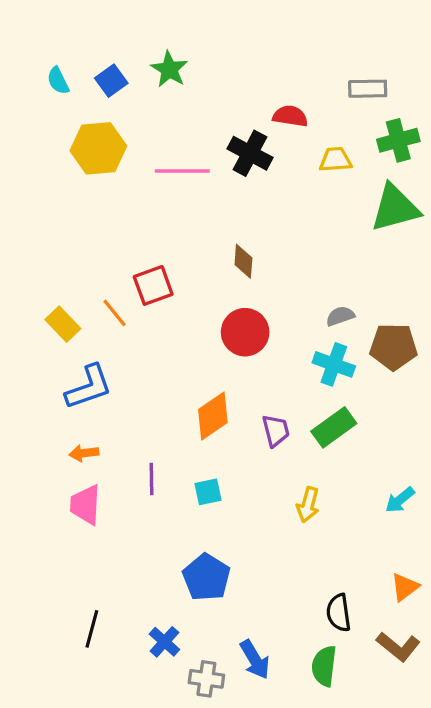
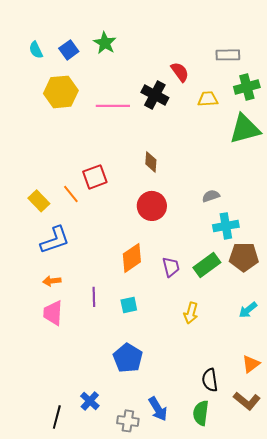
red semicircle: (290, 116) -> (180, 72), turned 45
brown pentagon: (393, 347) -> (244, 257), moved
cyan cross: (334, 364) -> (226, 226), moved, turned -30
black line: (92, 629) -> (57, 417), moved
blue cross: (164, 642) -> (90, 401), moved

